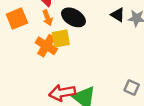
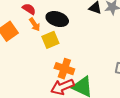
orange cross: (46, 46) -> (64, 69), moved

